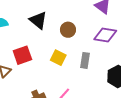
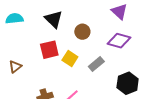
red square: (22, 55) -> (49, 50), moved
gray rectangle: (85, 60) -> (96, 64), turned 35

